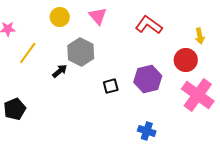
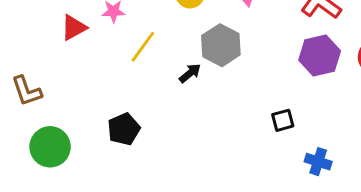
purple hexagon: (148, 79) -> (320, 56), moved
black square: (111, 86) -> (283, 120), moved

